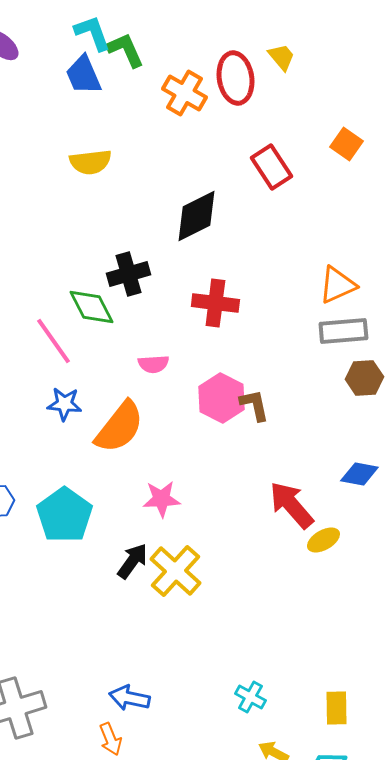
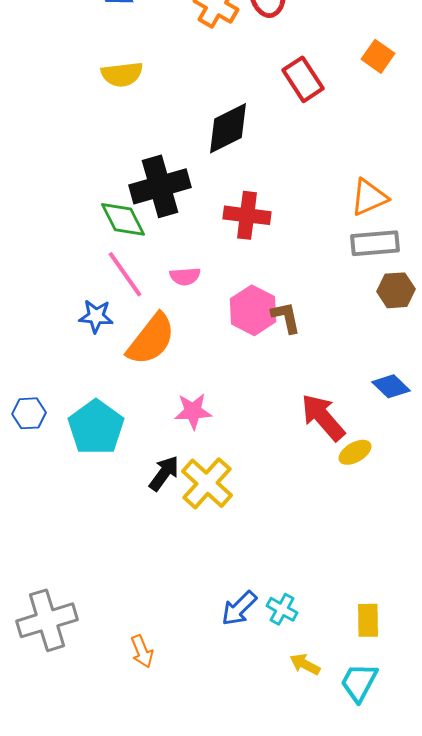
black cross: (128, 274) -> (160, 186), size x1.4
pink line: (53, 341) -> (125, 274), moved
blue diamond: (359, 474) -> (391, 386), turned 33
blue arrow: (129, 698) -> (239, 608), moved, turned -57

